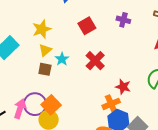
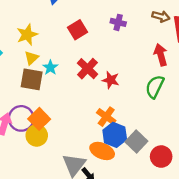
brown square: (45, 69) -> (32, 79), size x1.5
red star: (123, 87) -> (111, 80), moved
orange cross: (111, 104) -> (106, 117), turned -30

